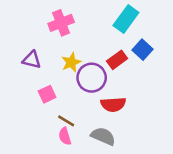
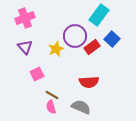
pink cross: (61, 23) -> (25, 18), moved
purple triangle: (32, 60) -> (25, 47), turned 35
purple circle: (92, 78) -> (75, 36), moved

